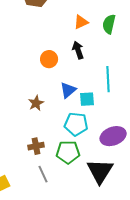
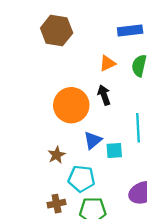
orange circle: (49, 59) -> (71, 105), size x1.8
cyan pentagon: (76, 124) -> (81, 179), moved

